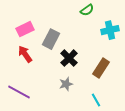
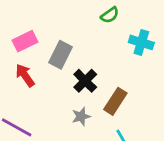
cyan cross: (110, 30) -> (141, 42), turned 30
brown rectangle: (101, 68) -> (115, 101), moved

